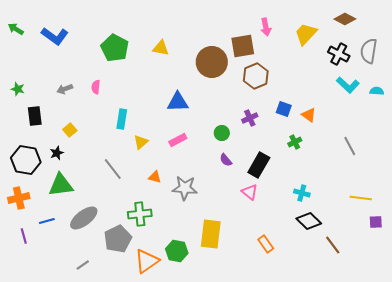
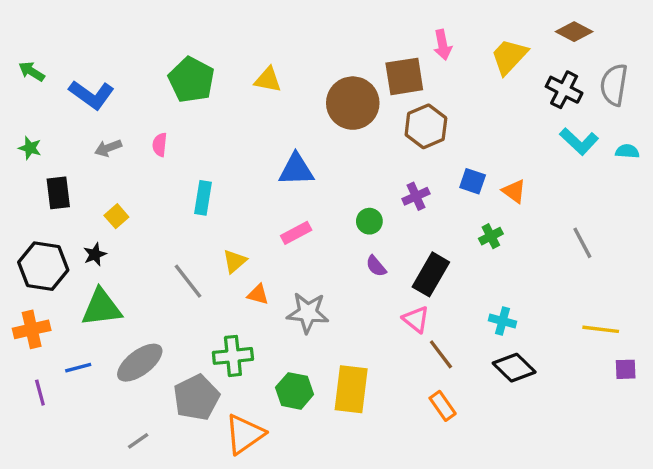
green arrow: (16, 29) -> (32, 71), moved
blue L-shape: (55, 36) -> (92, 95), moved
yellow triangle: (141, 142) -> (235, 261), moved
brown line: (333, 245) -> (441, 354), moved
green hexagon: (177, 251) -> (295, 391), moved

